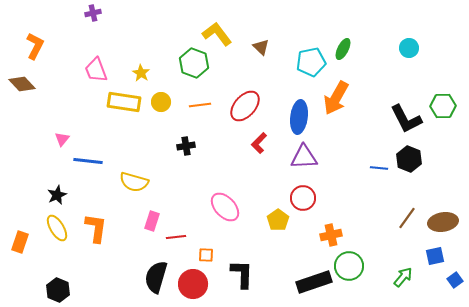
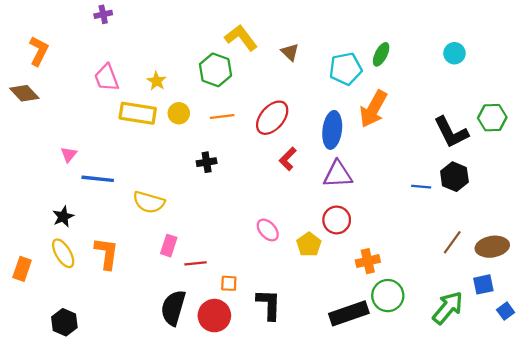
pink ellipse: (225, 207) -> (268, 230), moved, size x0.7
green arrow: (403, 277) -> (448, 308), size x1.5

